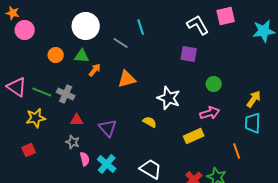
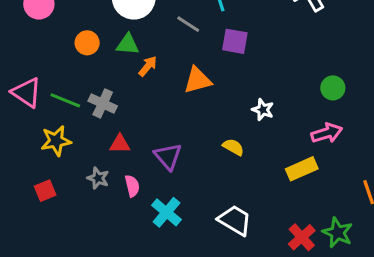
purple square: (189, 54) -> (235, 41), moved
white star: (169, 98) -> (263, 110), size x0.6
gray star: (73, 142) -> (98, 178), moved
pink semicircle: (85, 159) -> (132, 186), moved

